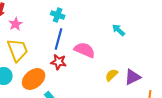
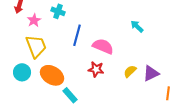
cyan cross: (58, 15) -> (58, 11), moved
red star: (59, 62) -> (96, 69), moved
orange ellipse: (34, 79) -> (52, 75), turned 70

